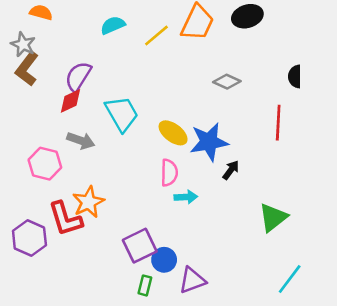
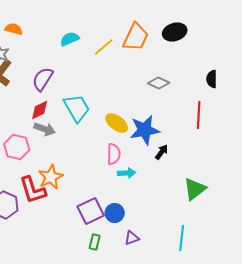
red diamond: (70, 101) -> (40, 110), moved
blue circle: (164, 260) -> (115, 213), moved
cyan line: (290, 279) -> (182, 238), moved, turned -30
purple triangle: (192, 280) -> (132, 238), size x0.7

